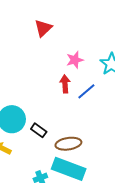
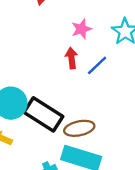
black rectangle: (39, 130) -> (43, 114), size x2.0

